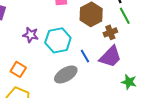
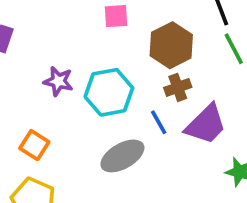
brown cross: (110, 32) -> (178, 87), moved

